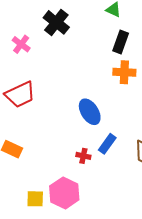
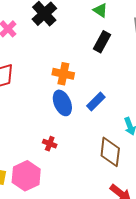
orange cross: (124, 72) -> (63, 74), moved
blue rectangle: (107, 144) -> (96, 101), moved

